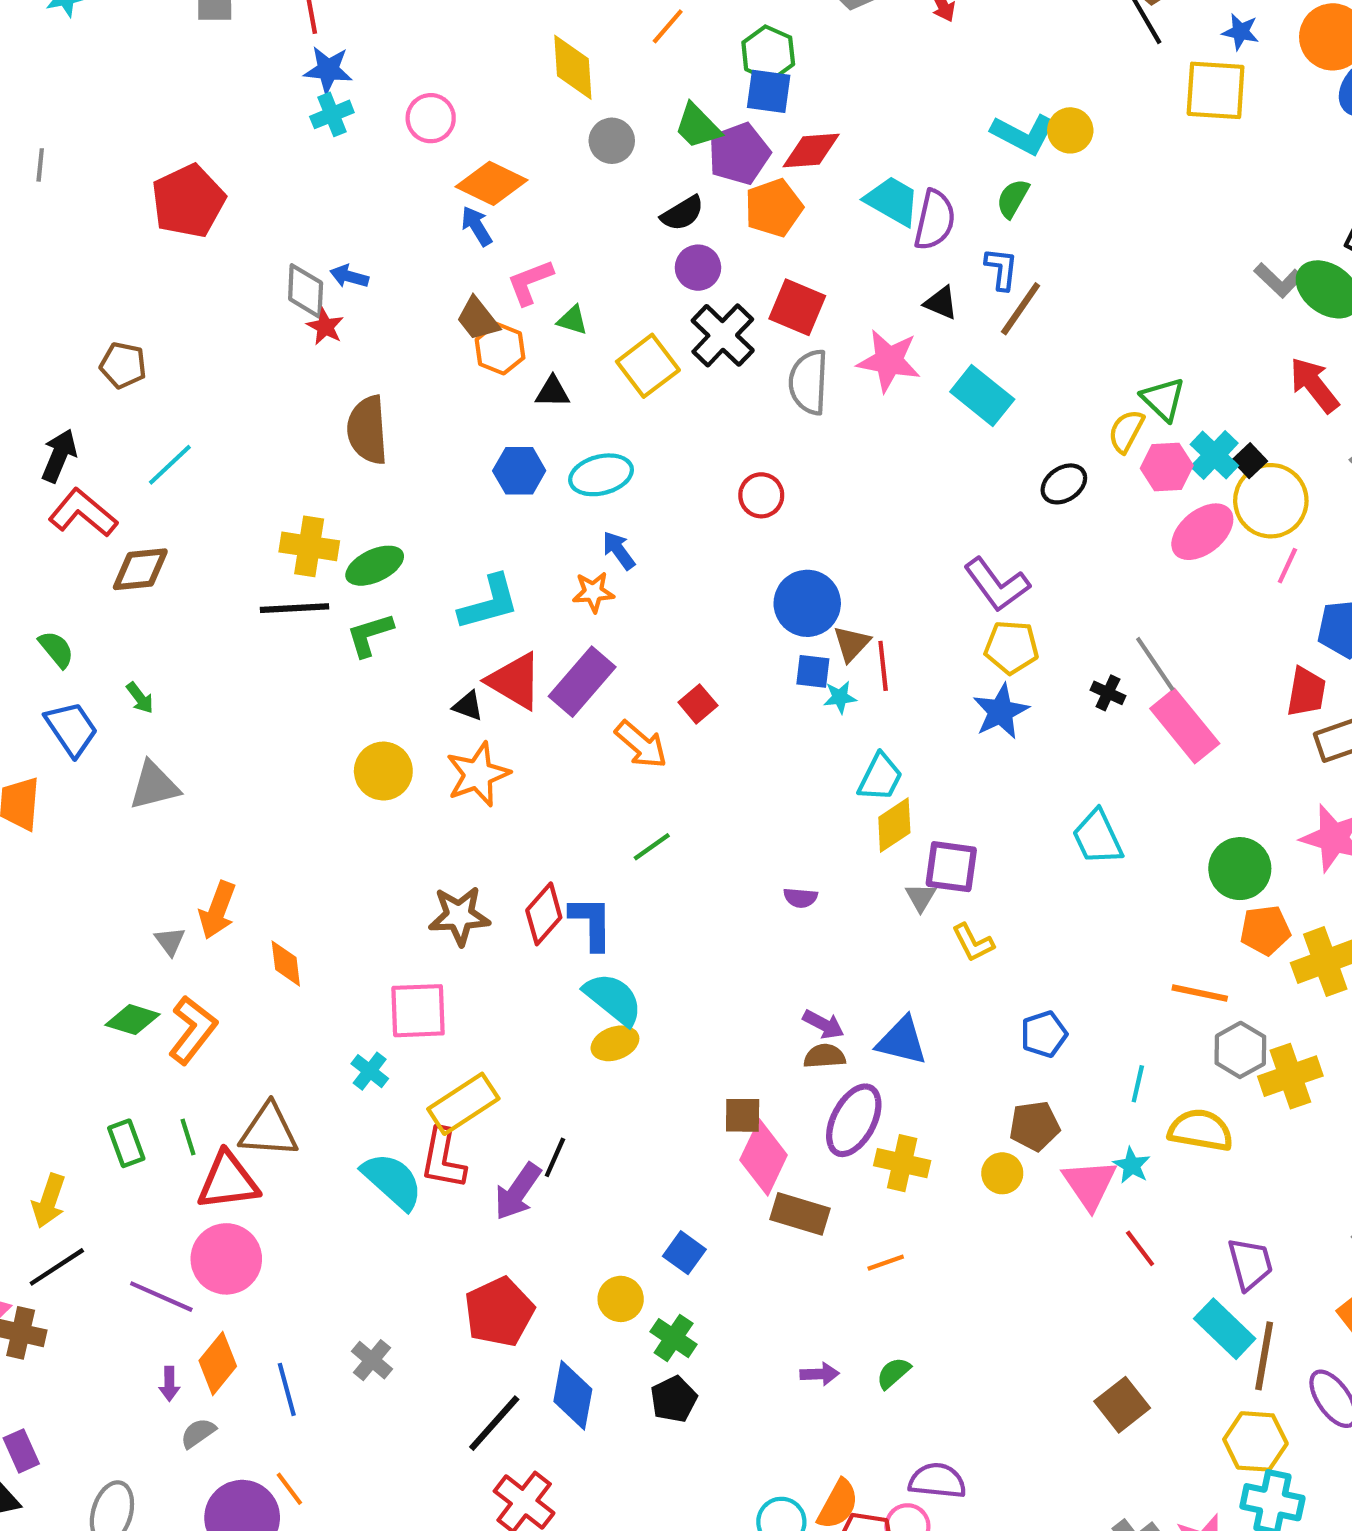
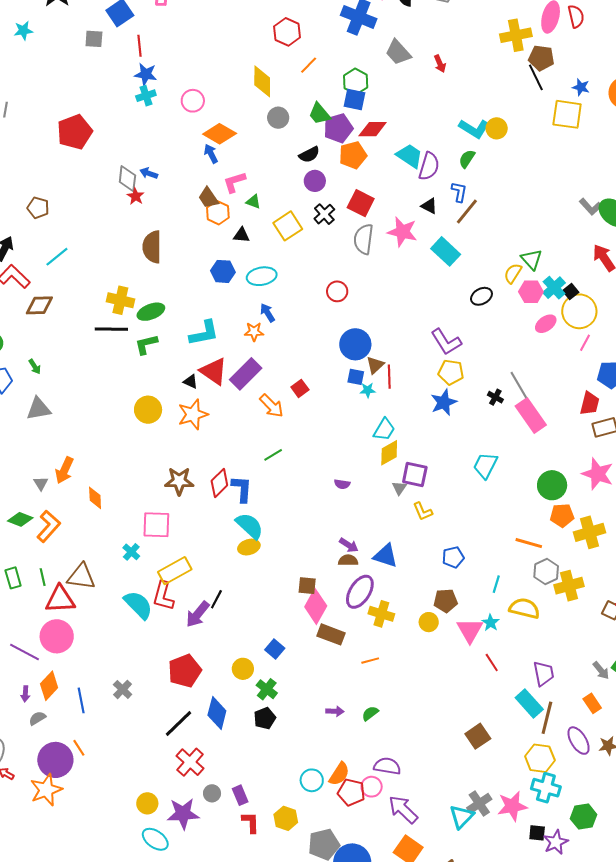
black cross: (723, 335) -> (324, 214), size x0.7
pink ellipse: (1202, 532) -> (546, 324), size x0.7
cyan trapezoid: (1098, 837) -> (485, 465), turned 48

